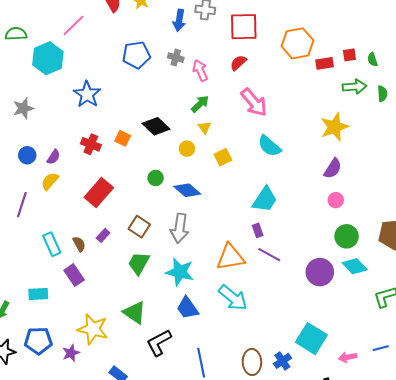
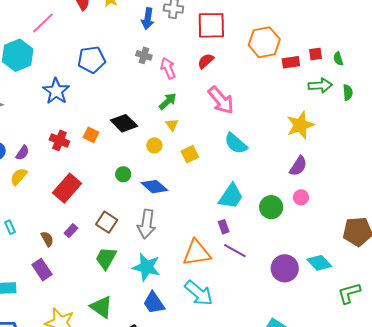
blue pentagon: (136, 55) -> (91, 60), moved
green circle: (347, 236) -> (271, 207), moved
cyan rectangle: (52, 244) -> (10, 227), moved, size x0.6

